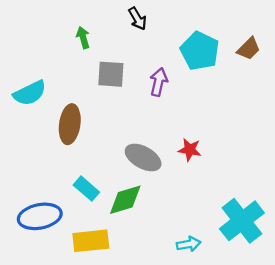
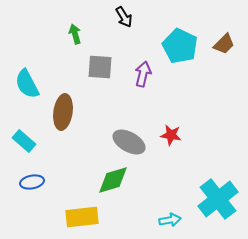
cyan semicircle: (30, 93) -> (27, 84), turned 88
cyan rectangle: (86, 189) -> (24, 141), moved
blue ellipse: (40, 216) -> (32, 182), moved, size x0.6

